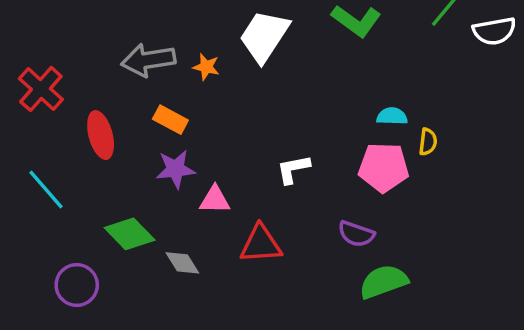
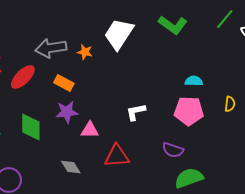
red ellipse: (101, 135) -> (23, 77), moved, turned 60
yellow semicircle: (428, 142) -> (230, 104), moved
green diamond: (130, 234) -> (31, 127), moved, turned 44

